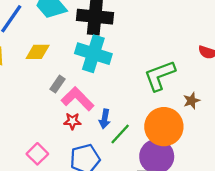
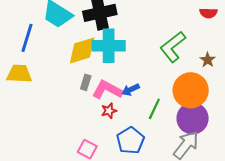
yellow diamond: (38, 52) -> (82, 51), moved, size x1.4
blue arrow: (105, 119) -> (131, 90), moved, turned 72

